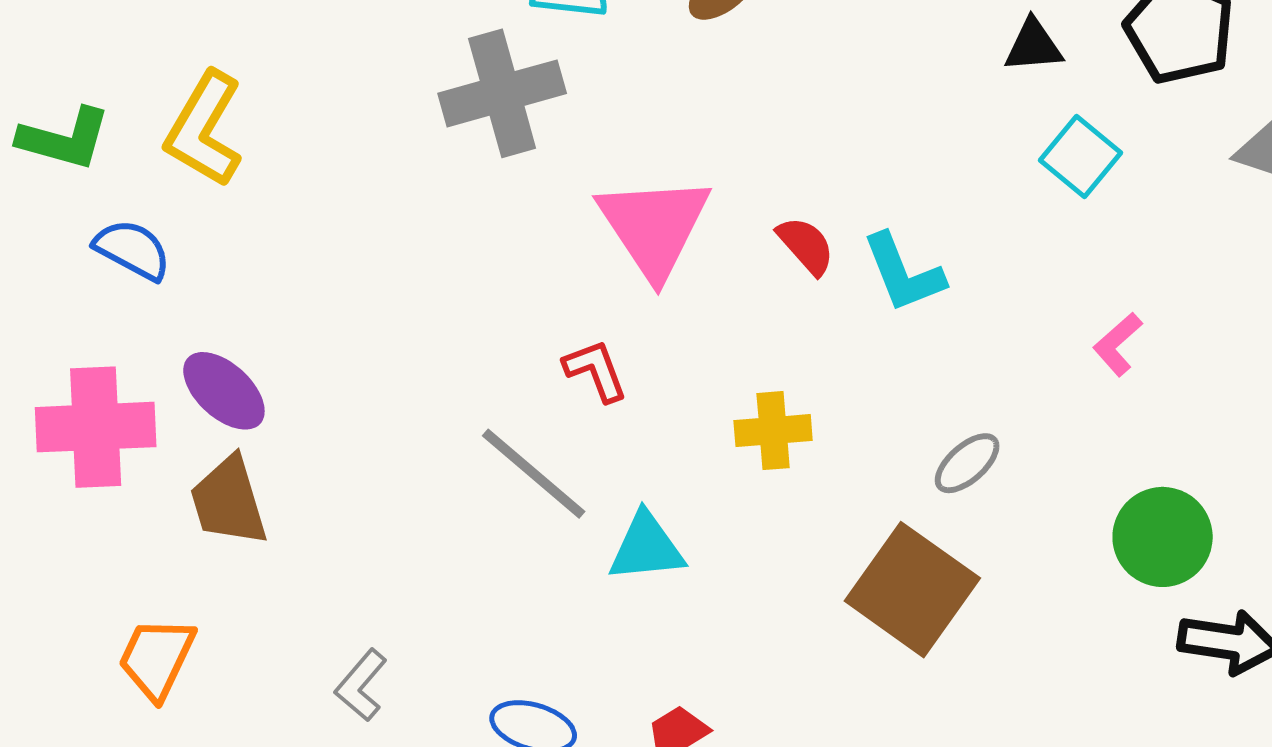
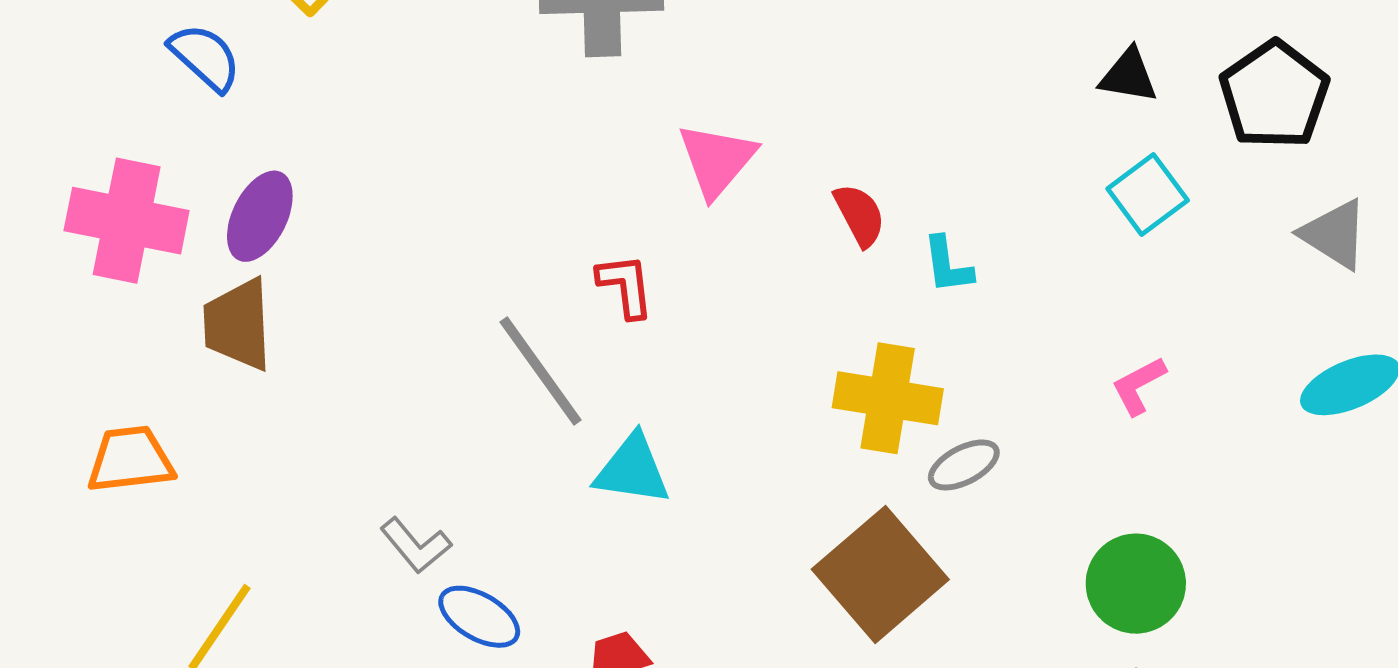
pink triangle: (654, 226) -> (717, 160), size x0.7
cyan L-shape: (903, 273) -> (948, 265), size x0.7
purple ellipse: (224, 391) -> (260, 216), turned 60
yellow cross: (773, 431) -> (888, 398), moved, size x1.4
orange trapezoid: (157, 658) -> (130, 459), turned 44
gray L-shape: (361, 685) -> (416, 545), moved, turned -94

